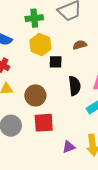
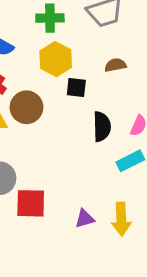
brown circle: (35, 95) -> (26, 107), moved
red square: (44, 123) -> (31, 203), moved

